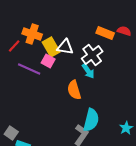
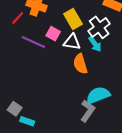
yellow rectangle: (51, 47) -> (73, 19), moved
white triangle: (65, 47) -> (72, 42), moved
cyan semicircle: (91, 120) -> (98, 95), turned -125

